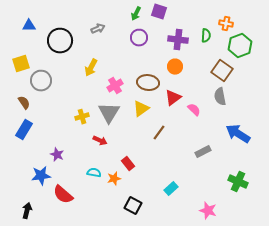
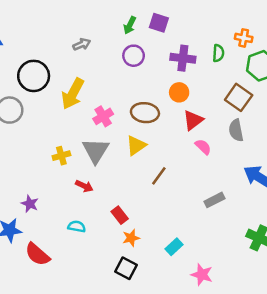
black circle: (60, 41) -> (34, 76), moved
yellow arrow: (91, 68) -> (73, 94), size x1.4
red triangle: (173, 98) -> (193, 120), moved
orange star: (114, 179) -> (131, 238), moved
pink star: (208, 211) -> (202, 275), moved

